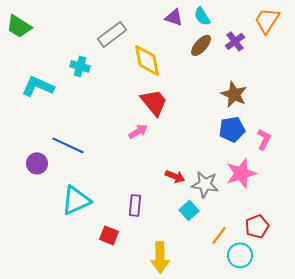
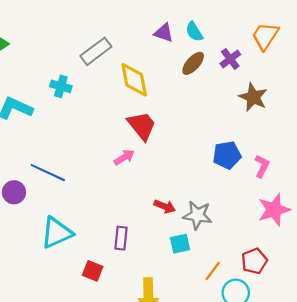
brown star: (234, 94) -> (253, 97), moved
pink star: (241, 173) -> (274, 210), moved
cyan square: (189, 210) -> (180, 244), turned 30

